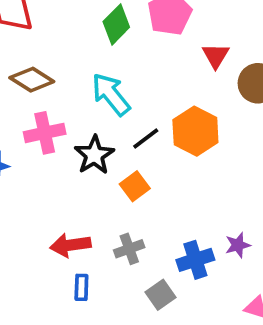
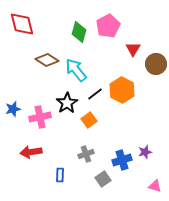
green diamond: (116, 24) -> (79, 32), turned -30
brown diamond: (32, 80) -> (47, 60), moved
pink cross: (45, 133) -> (40, 117), moved
red arrow: (70, 245) -> (31, 152), moved

